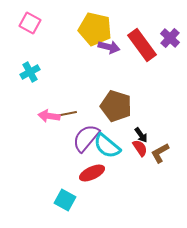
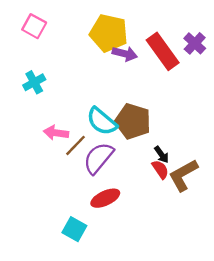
brown line: (66, 114) -> (75, 145), moved, turned -35
cyan semicircle: (107, 146) -> (102, 121), moved
brown L-shape: (160, 153) -> (183, 175), size x1.4

